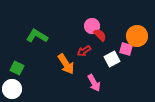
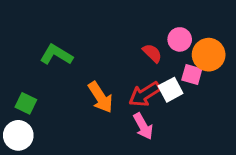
pink circle: (92, 26) -> (180, 39), moved
red arrow: (84, 51) -> (145, 94), moved, size x1.5

